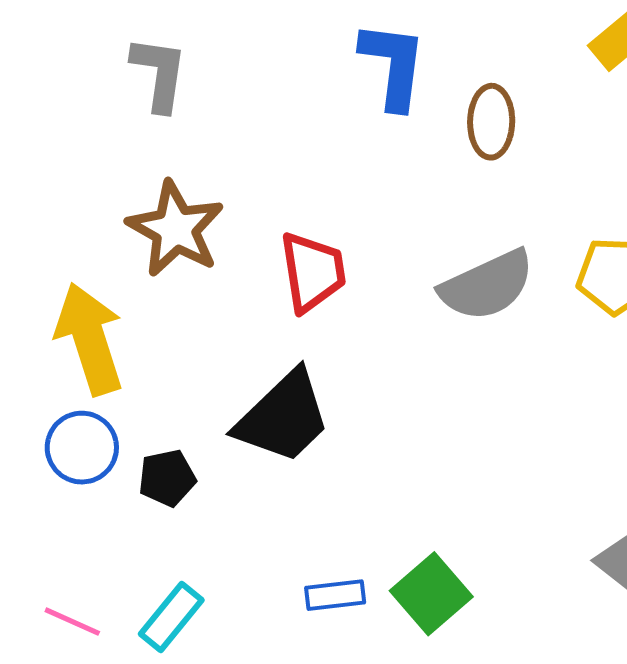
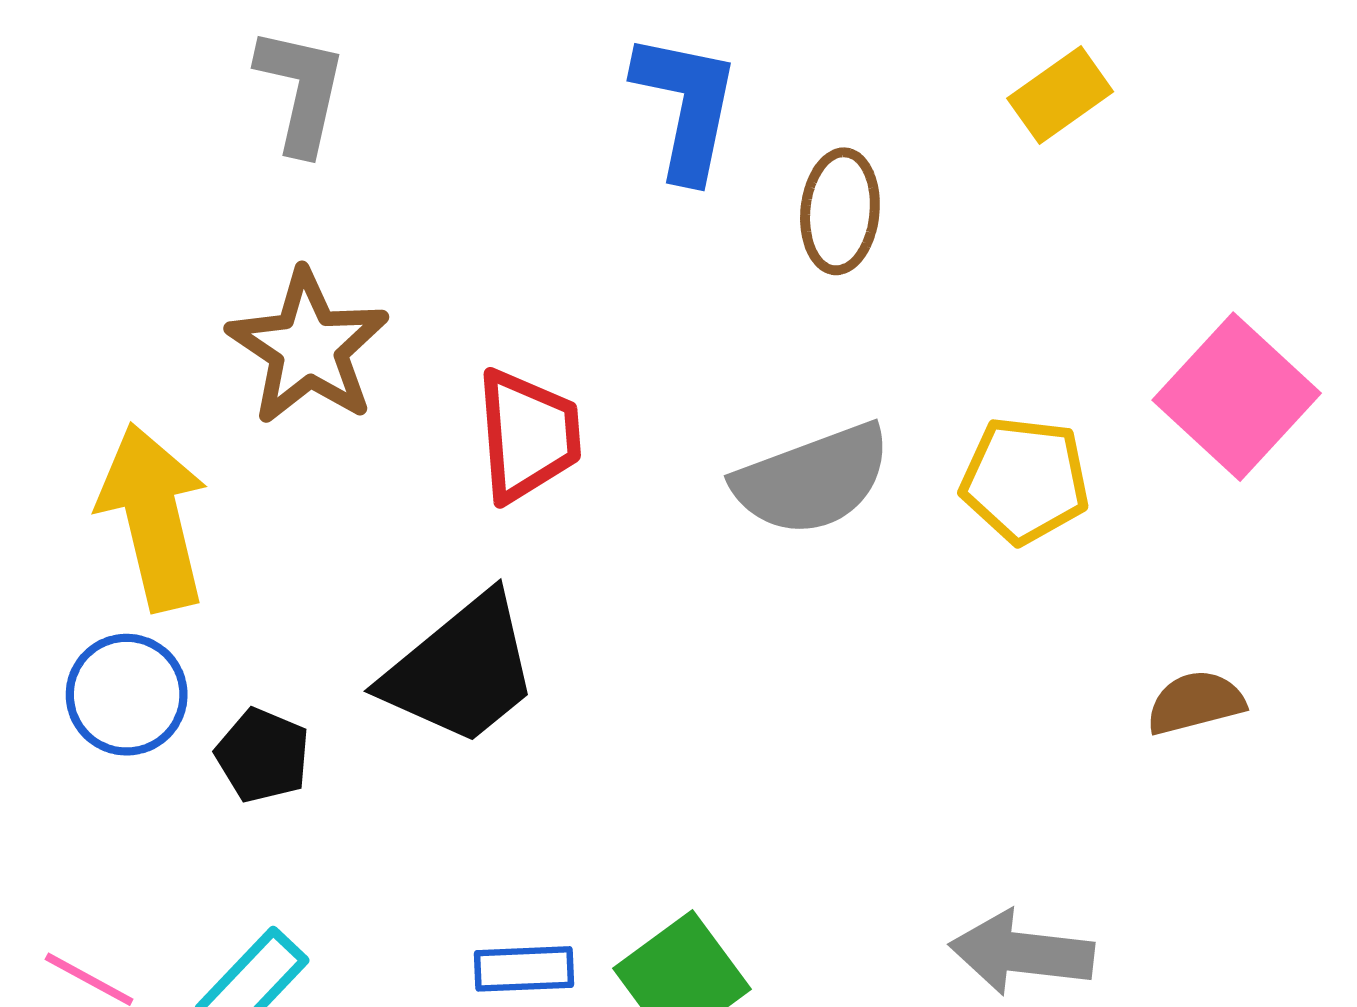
black pentagon: (167, 478) -> (263, 755), turned 30

